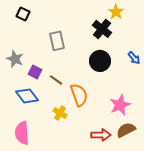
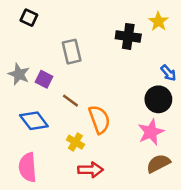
yellow star: (116, 12) -> (158, 21), moved
black cross: (102, 29) -> (128, 36), turned -30
black circle: (100, 61) -> (158, 99), moved
purple square: (35, 72) -> (44, 79), moved
red arrow: (101, 135) -> (90, 170), moved

